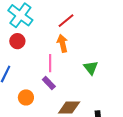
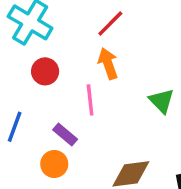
red circle: (17, 41) -> (45, 71), moved
purple rectangle: (49, 83) -> (65, 134), moved

